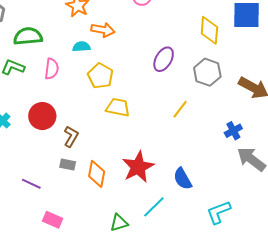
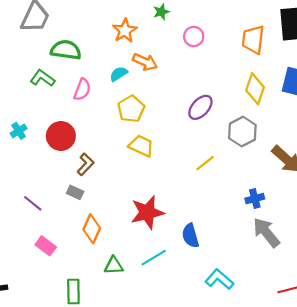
cyan semicircle: (81, 47) -> (119, 74), turned -42
orange diamond: (97, 174) -> (92, 229), moved
cyan L-shape: (219, 212) -> (219, 279), turned 48

